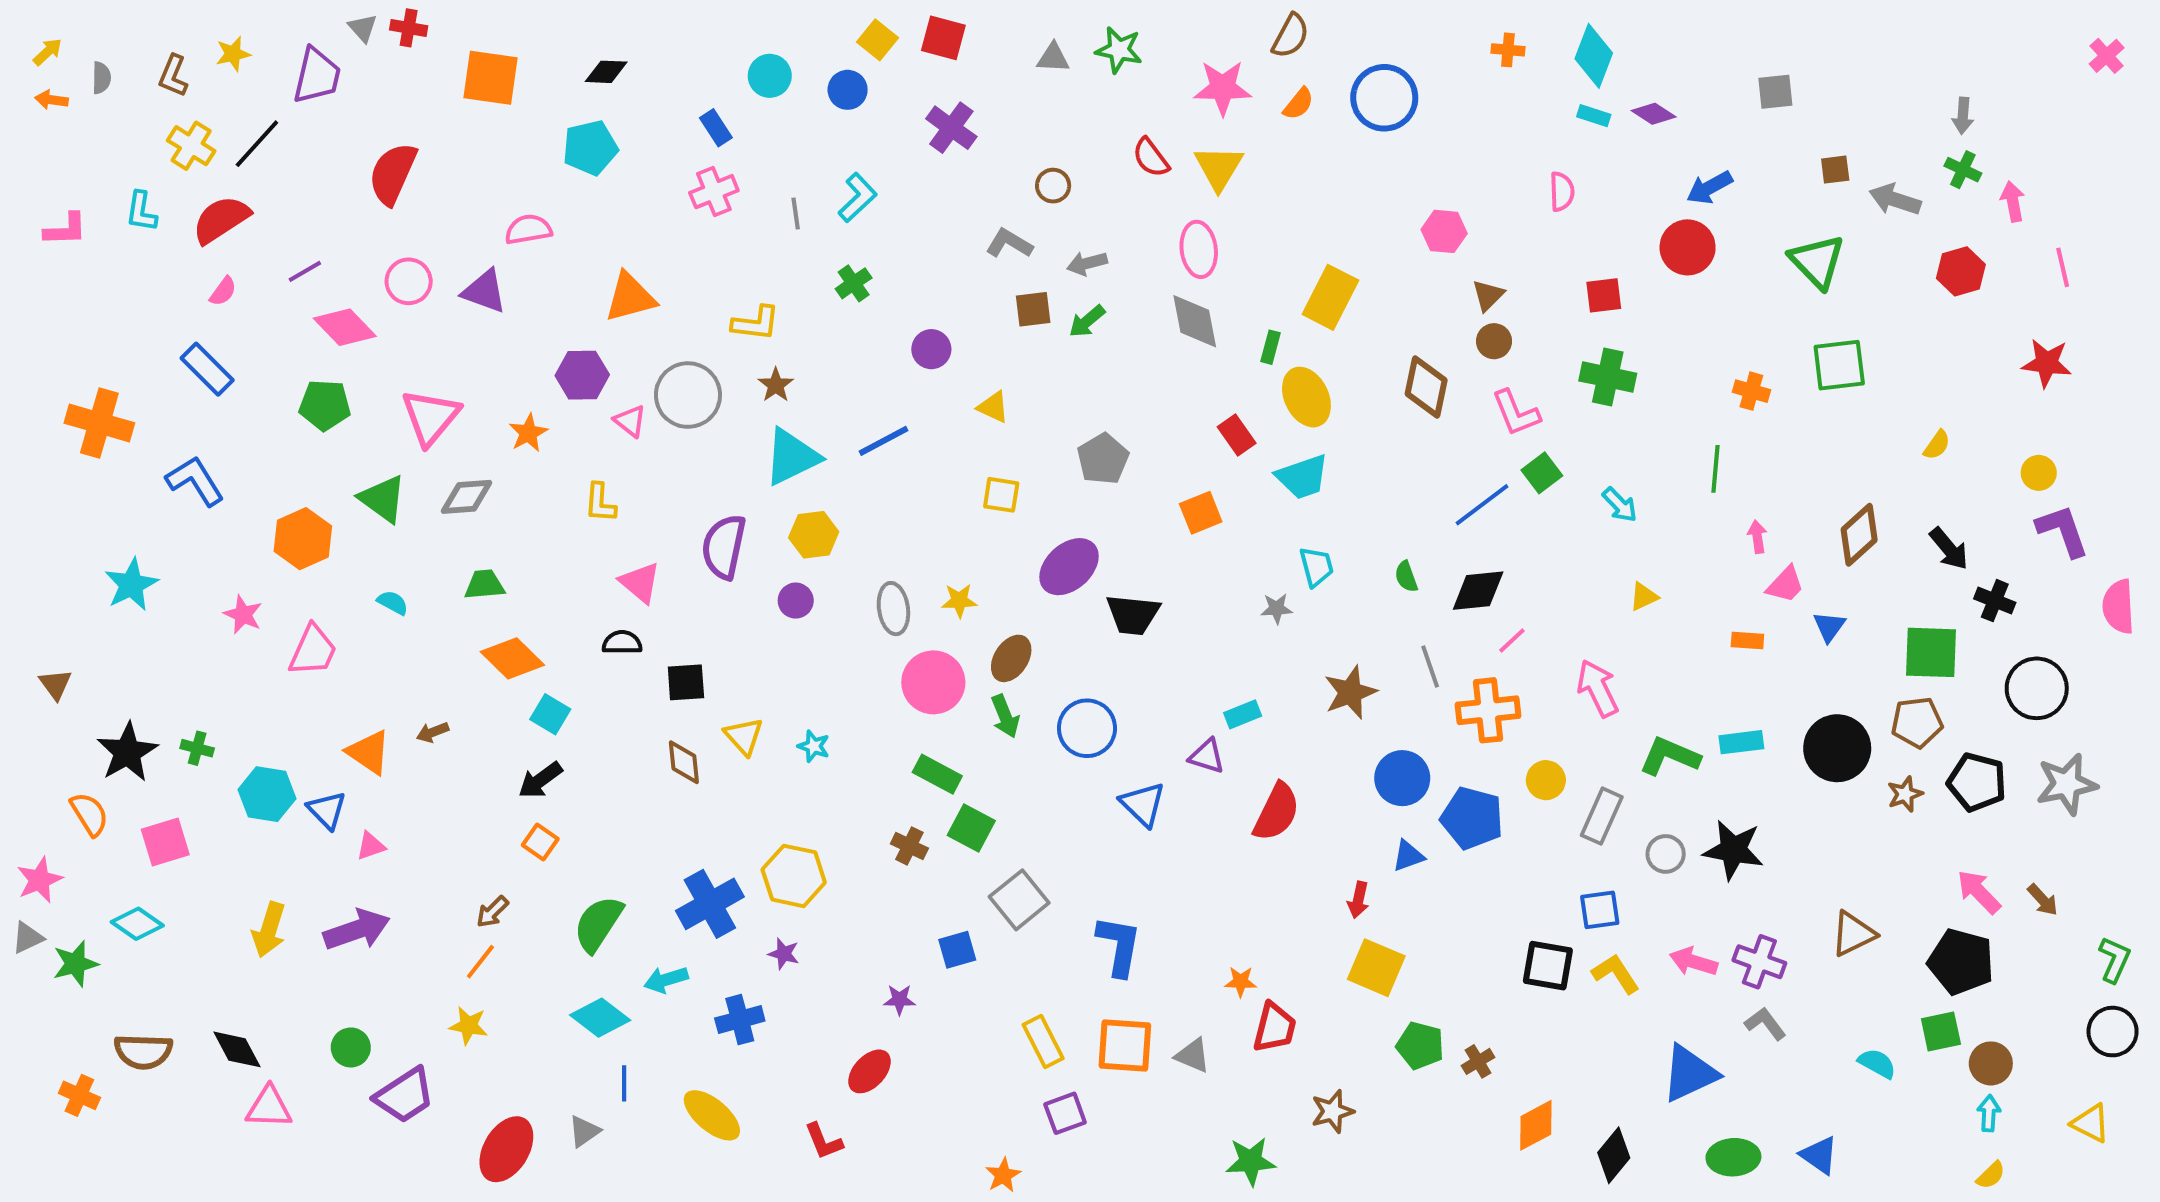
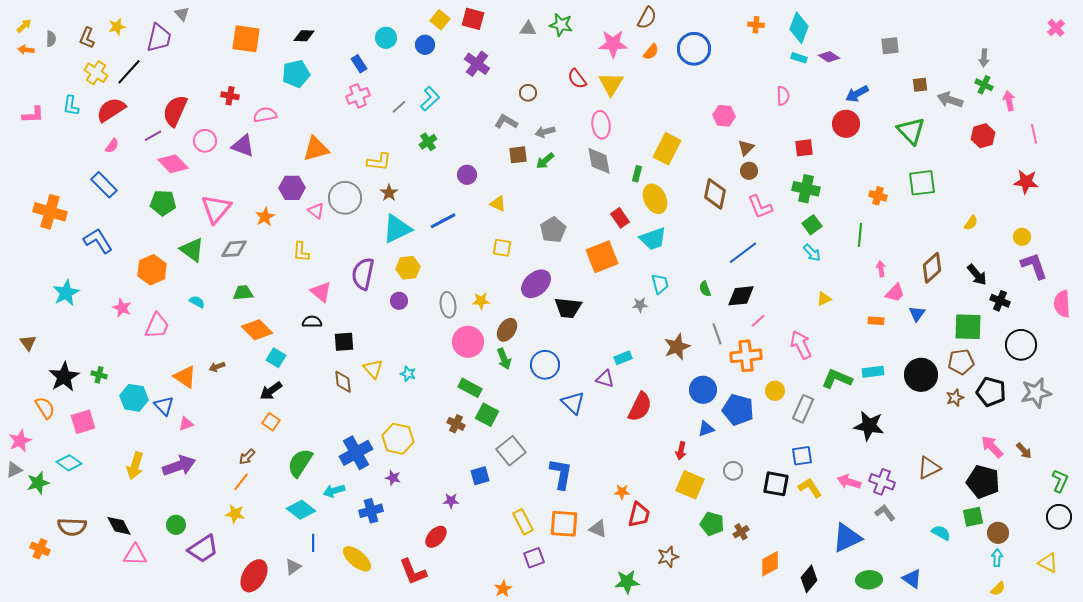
red cross: (409, 28) -> (230, 96), moved
red semicircle: (393, 174) -> (175, 111), moved
gray line: (796, 213) -> (399, 107), turned 56
green square: (1542, 473) -> (812, 225), moved
orange square: (1201, 513) -> (602, 257), size x1.5
gray circle: (1666, 854) -> (733, 471), moved
red L-shape: (824, 1141) -> (413, 572), size x1.4

